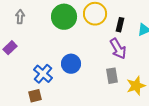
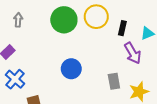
purple arrow: (118, 49) -> (133, 53), moved
blue cross: (43, 74) -> (15, 79), moved

